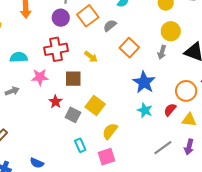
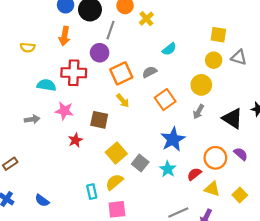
orange square: (88, 16) -> (121, 73), moved
yellow circle: (171, 31) -> (201, 85), moved
red cross: (56, 49) -> (74, 73), moved
gray square: (73, 115) -> (140, 163), moved
yellow semicircle: (110, 131) -> (114, 182), moved

